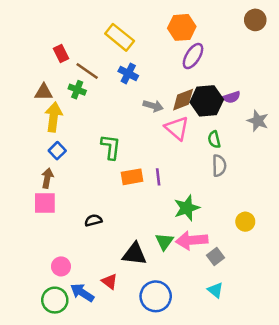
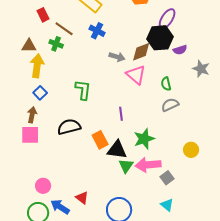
purple ellipse: (193, 56) -> (167, 19), moved
black hexagon: (207, 101) -> (160, 38), moved
gray semicircle: (219, 166) -> (170, 105), turned -114
orange rectangle: (132, 177) -> (100, 140), moved, turned 72
black semicircle: (93, 220) -> (69, 127), moved, size x1.6
black triangle: (134, 254) -> (117, 150), moved

